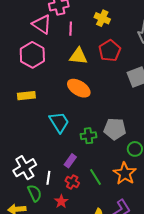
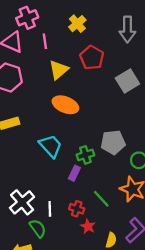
yellow cross: (102, 18) -> (77, 24), turned 35
yellow triangle: (78, 56) -> (59, 70), turned -36
purple rectangle: (70, 161) -> (74, 173), moved
red star: (61, 201) -> (88, 226), moved

